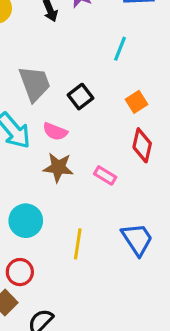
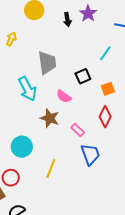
black square: (80, 97) -> (83, 76), moved
pink semicircle: (55, 132) -> (64, 96), moved
blue trapezoid: (137, 239) -> (90, 154), moved

